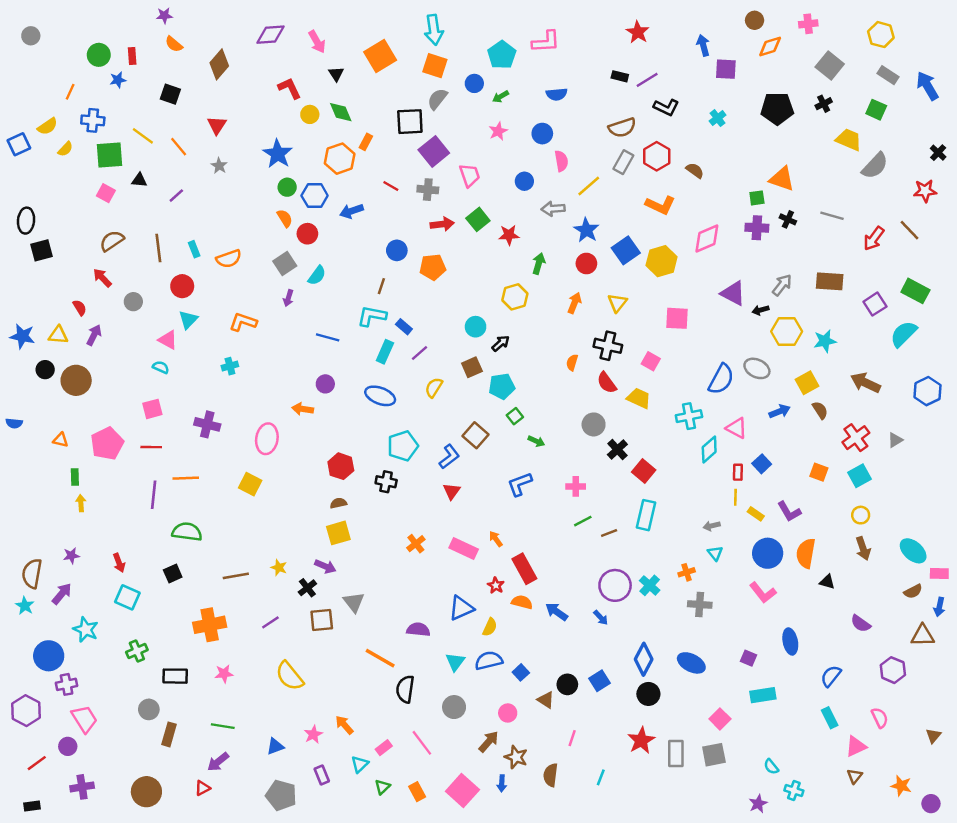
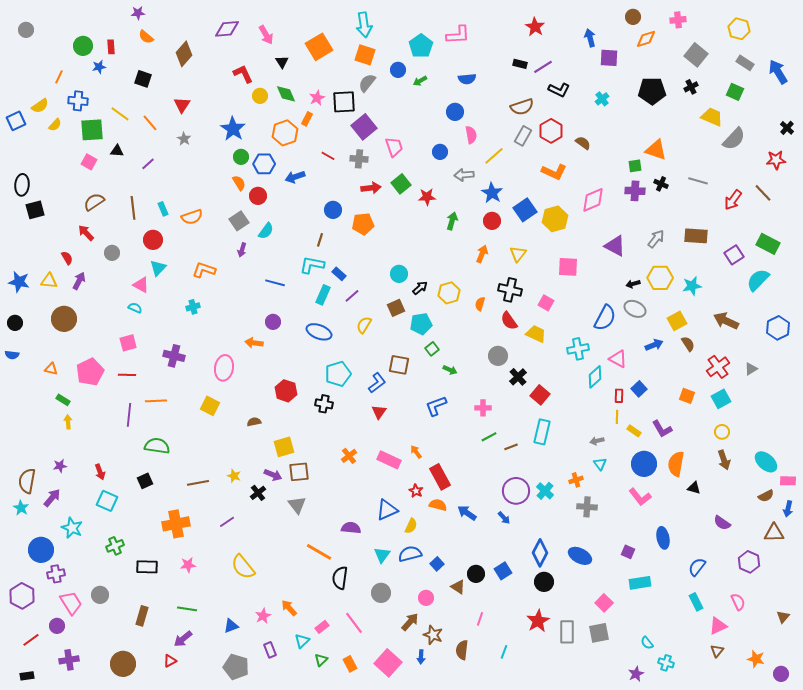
pink star: (498, 131) -> (317, 98), moved
yellow hexagon: (515, 297) -> (449, 293), moved
black arrow: (760, 310) -> (633, 284), moved
black circle: (45, 370) -> (15, 323), moved
brown square: (476, 435) -> (399, 365), turned -30
green rectangle: (75, 477) -> (63, 400), turned -56
brown semicircle: (338, 503) -> (254, 422), moved
brown square: (322, 620) -> (299, 472), moved
gray circle: (149, 709) -> (100, 595), moved

